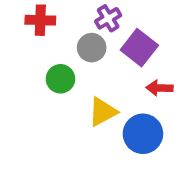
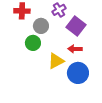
gray circle: (92, 48) -> (41, 26), moved
red arrow: (159, 88) -> (75, 49), moved

